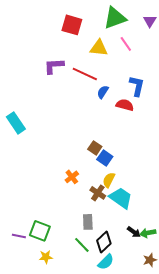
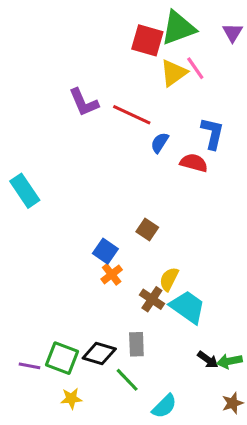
red square: (72, 25) -> (147, 40), moved
yellow triangle: (99, 48) -> (174, 73), moved, turned -42
purple L-shape: (54, 66) -> (84, 102), turned -110
blue square: (105, 158) -> (105, 251), moved
black diamond: (104, 242) -> (99, 353), moved, turned 60

